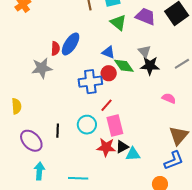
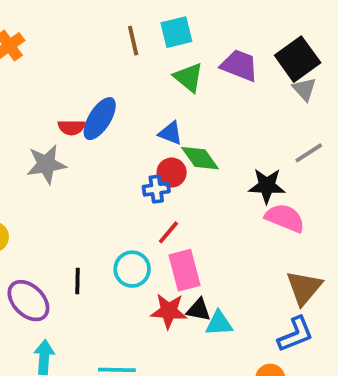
red semicircle: (55, 48) -> (71, 127), turned 88
gray triangle: (144, 51) -> (304, 89), moved
black star: (150, 66) -> (267, 186), moved
blue cross: (90, 82) -> (156, 189), moved, size x0.6
pink semicircle: (169, 98) -> (285, 218), size x1.5
black triangle: (122, 147) -> (199, 310), turned 40

